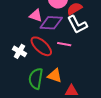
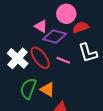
white L-shape: (77, 25) -> (88, 53), moved
white cross: (20, 51) -> (18, 58), size x1.5

